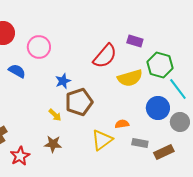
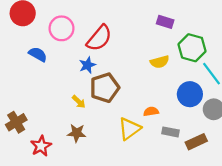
red semicircle: (105, 56) -> (99, 38), moved
yellow semicircle: (130, 78) -> (160, 62), size x0.7

